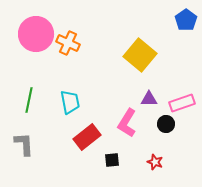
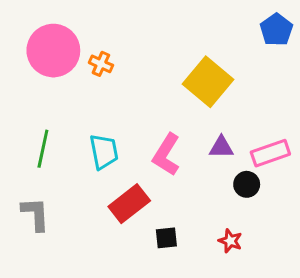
orange cross: (68, 43) -> (101, 64), size x0.7
pink L-shape: (127, 123) -> (166, 155), moved

